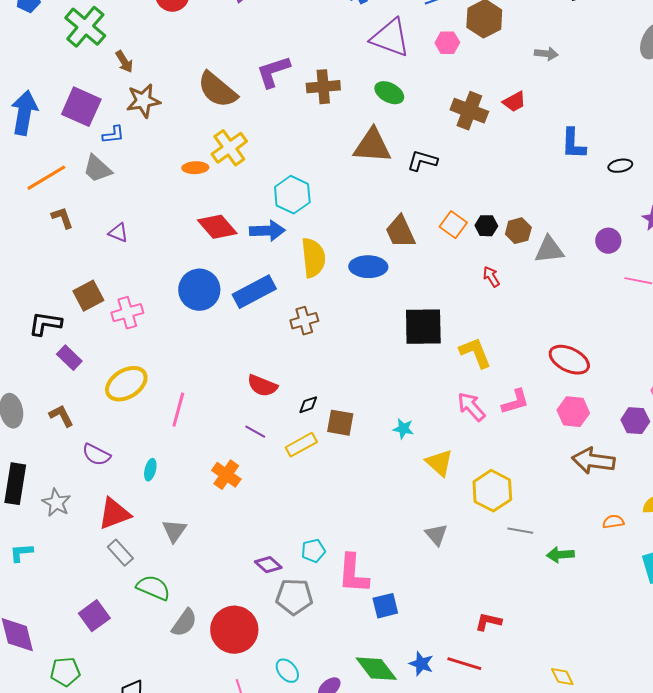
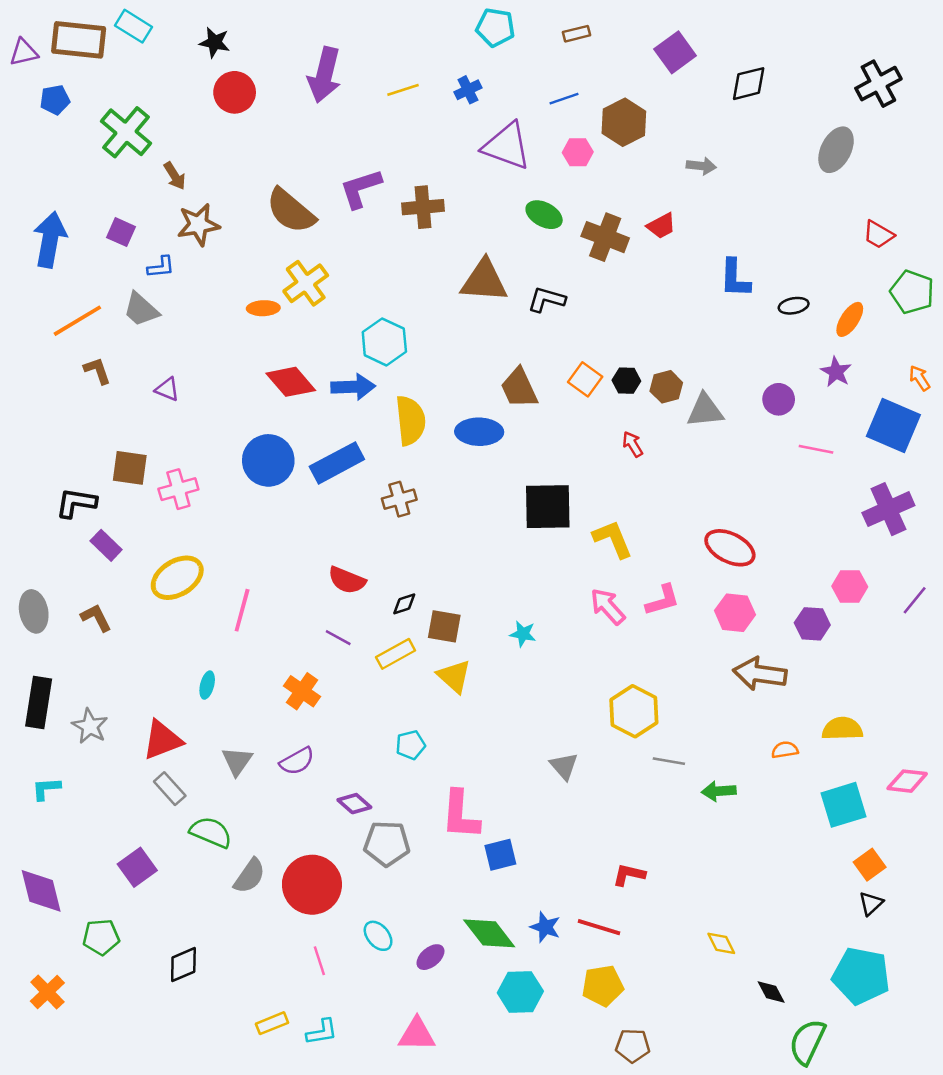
green ellipse: (389, 93) -> (544, 215), moved
purple square: (81, 107) -> (121, 232), size x0.6
brown square: (88, 296) -> (130, 468), turned 36
purple semicircle: (96, 455) -> (297, 761), moved, turned -56
yellow triangle: (439, 463) -> (454, 676), moved
cyan pentagon: (313, 551) -> (411, 745), moved

